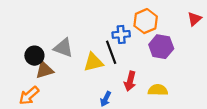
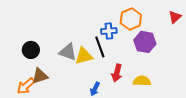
gray triangle: (63, 48) -> (68, 52), moved
brown triangle: (44, 70) -> (40, 76), moved

